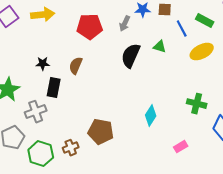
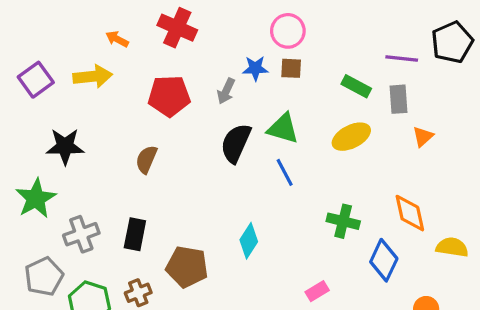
blue line: (182, 29) -> (285, 172), moved
green triangle: (160, 47) -> (283, 128), size x1.5
black star: (43, 64) -> (65, 146), moved, size x1.6
black rectangle: (54, 88) -> (135, 234), moved
cyan diamond: (151, 116) -> (249, 241), moved

